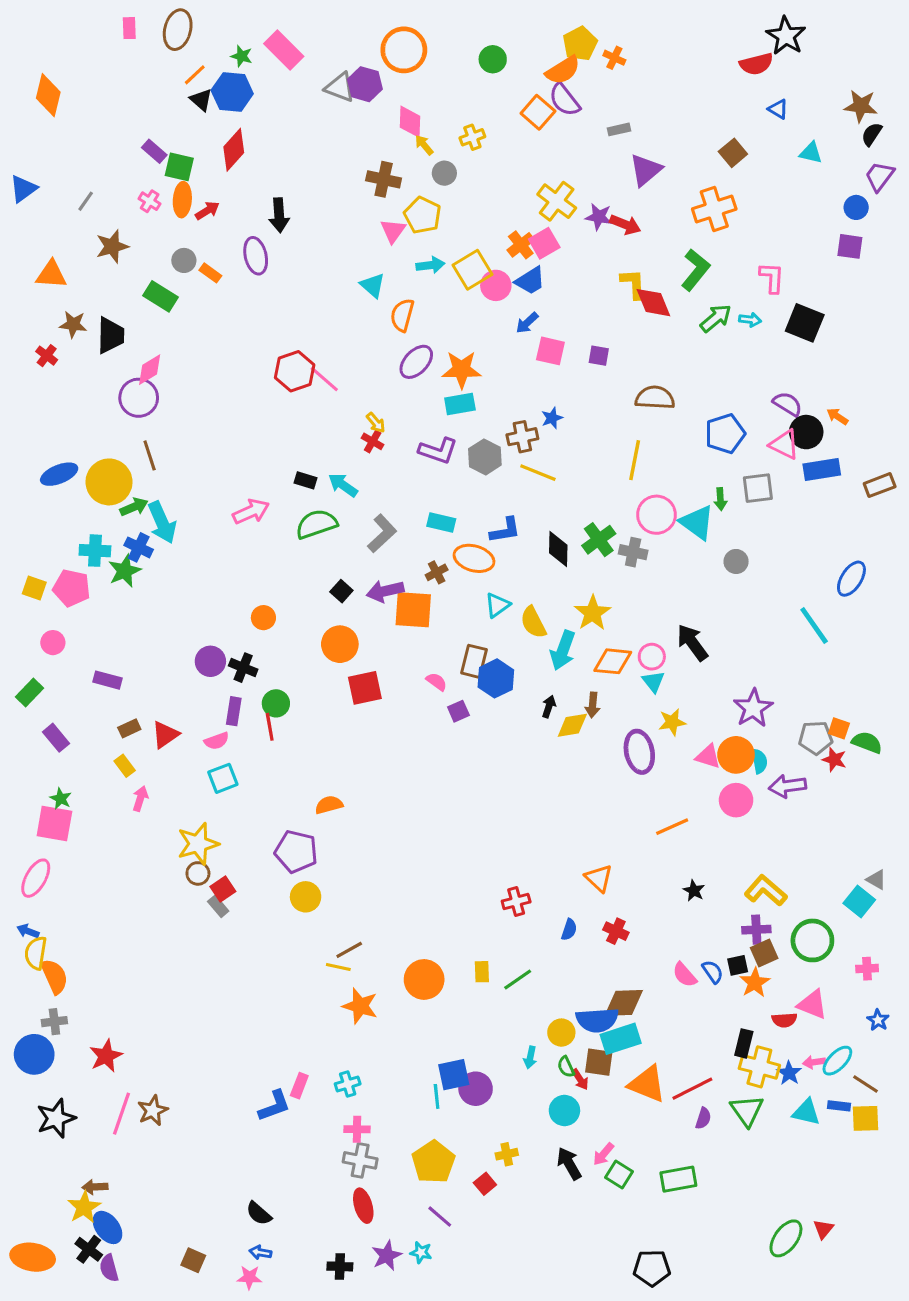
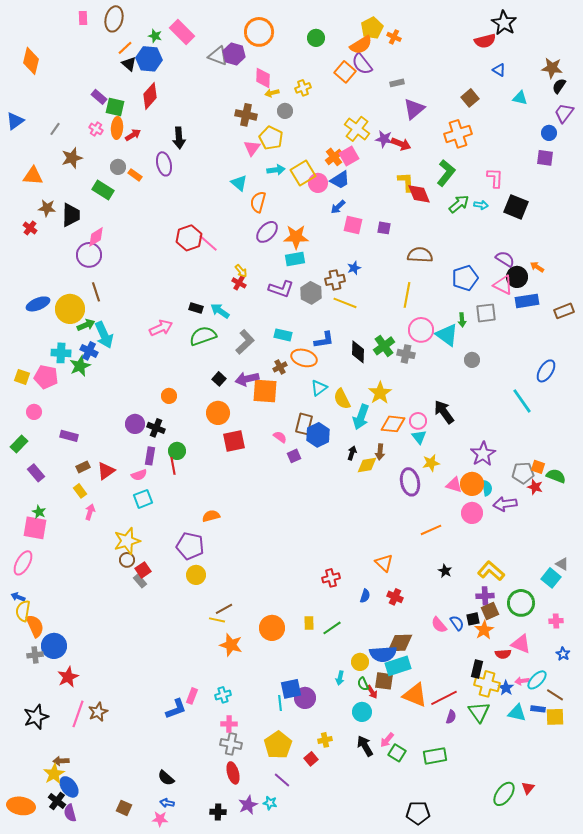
yellow arrow: (424, 145) -> (272, 93), turned -64
blue circle: (34, 1054) -> (54, 646), moved

